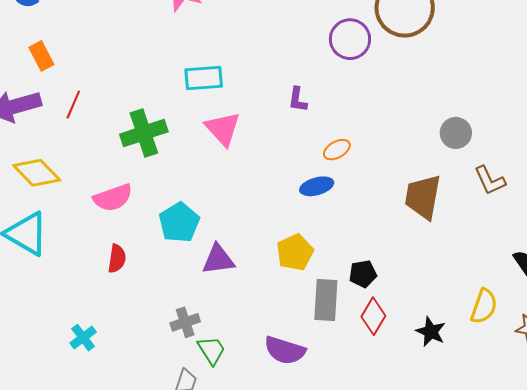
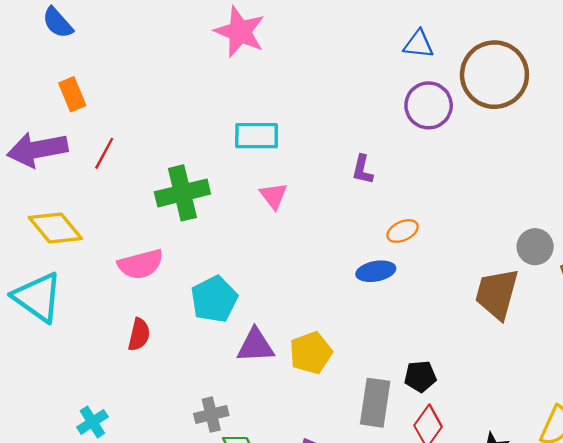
pink triangle: (223, 129) -> (274, 196), size x0.7
gray circle: (456, 133) -> (535, 247), moved
yellow pentagon: (295, 252) -> (311, 353), moved

